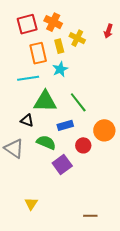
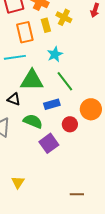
cyan star: (60, 69) -> (55, 54), moved

